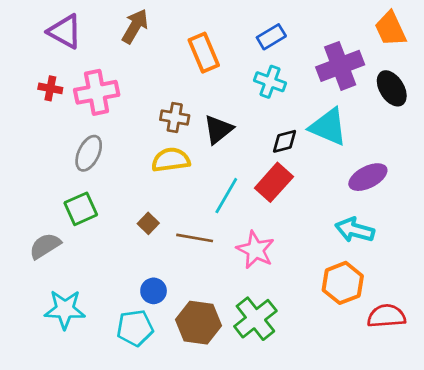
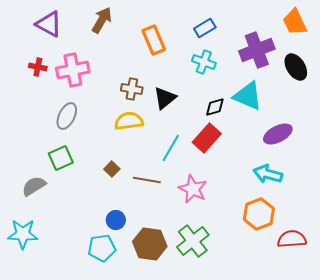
cyan star: (65, 309) -> (23, 234), moved

